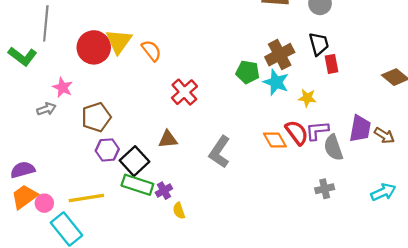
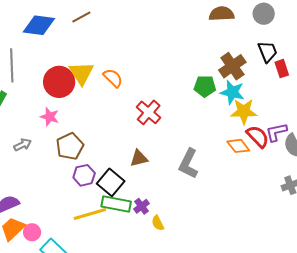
pink star: (63, 87) -> (50, 117), moved
yellow star: (307, 98) -> (244, 111), moved, size x1.5
yellow line: (86, 198) -> (90, 214), moved

